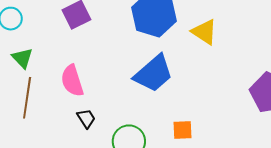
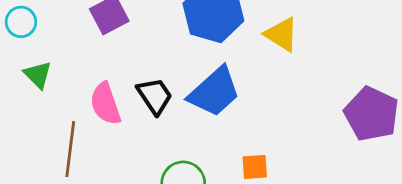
brown line: (27, 98) -> (70, 149), moved
black trapezoid: (86, 118) -> (155, 96), moved, size x1.4

